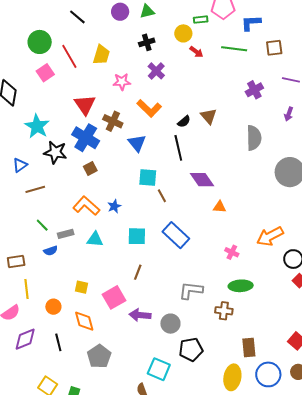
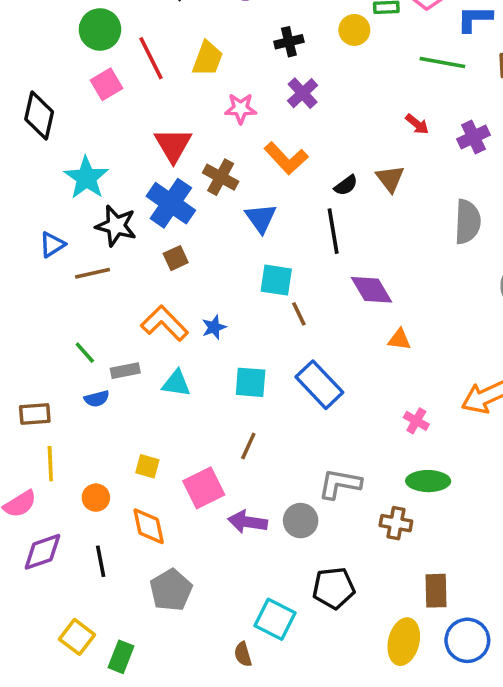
red arrow: (196, 52) -> (417, 124), moved
brown line: (35, 189) -> (93, 273), moved
gray circle: (170, 324) -> (301, 521), moved

